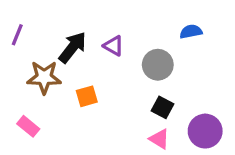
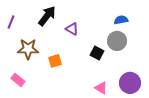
black arrow: (72, 47) -> (47, 16), moved
gray circle: (158, 65) -> (117, 41), moved
black square: (163, 107) -> (97, 53), moved

